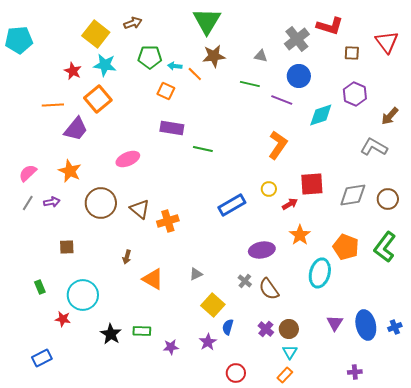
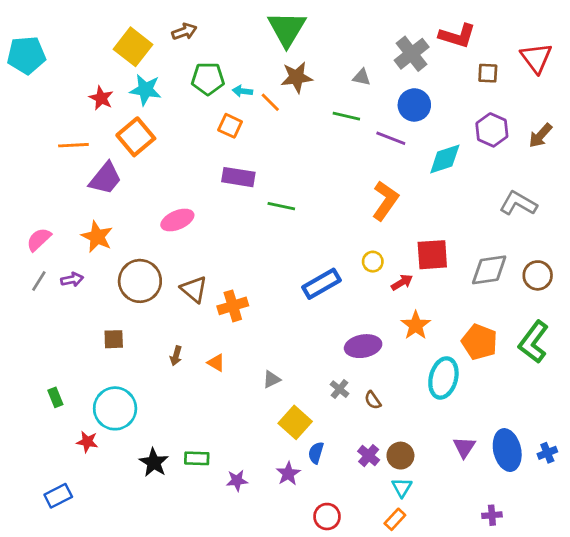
brown arrow: (390, 116) -> (540, 135), moved
brown square: (67, 247) -> (114, 339), moved
orange triangle: (153, 279) -> (216, 363), moved, size x0.6
brown semicircle: (269, 289) -> (373, 400), size x0.6

